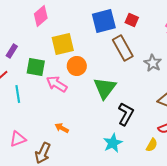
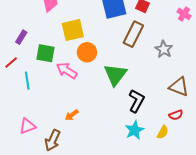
brown rectangle: (123, 48) -> (133, 34), turned 55
orange arrow: (62, 128) -> (72, 115), turned -64
cyan star: (113, 143) -> (134, 130), moved

